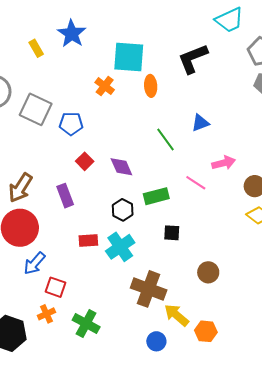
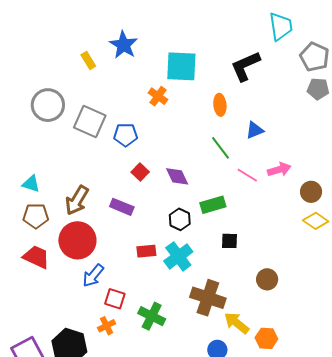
cyan trapezoid: (229, 20) -> (281, 26), turned -72
orange ellipse: (151, 86) -> (220, 105), moved
pink line: (196, 183) -> (247, 175), moved
purple rectangle: (65, 196) -> (122, 207), turned -45
green cross: (86, 323) -> (152, 316), moved

